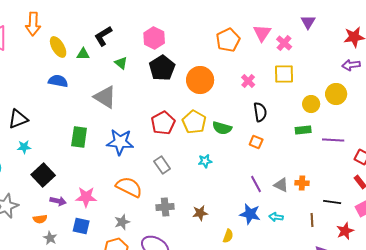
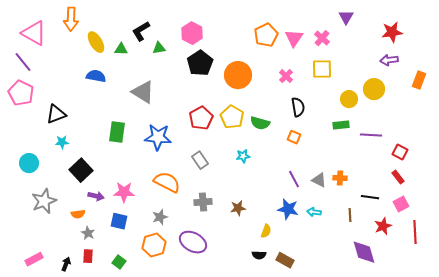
pink triangle: (262, 33) -> (294, 38), moved
green triangle: (121, 63) -> (159, 48), moved, turned -48

